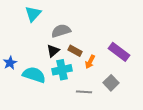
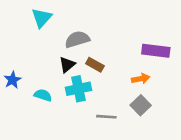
purple rectangle: (119, 52) -> (156, 51), moved, turned -30
orange arrow: (90, 62) -> (141, 79), moved, turned -128
cyan semicircle: (34, 75) -> (43, 95), size x0.6

